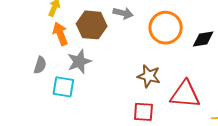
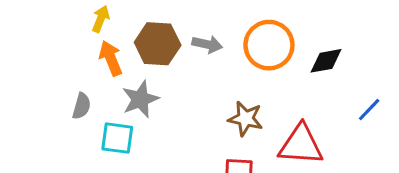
gray arrow: (123, 13) -> (207, 44), moved

